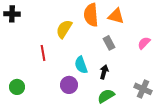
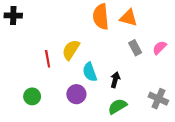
yellow semicircle: (64, 29) -> (71, 50), moved
gray rectangle: (109, 43) -> (135, 48), moved
green circle: (17, 87) -> (32, 96), moved

